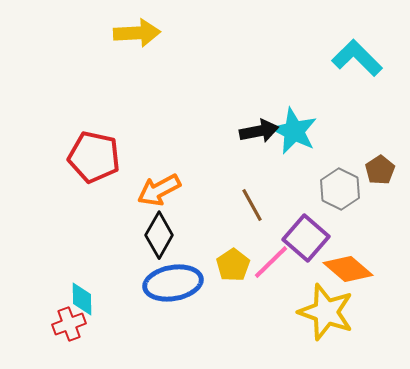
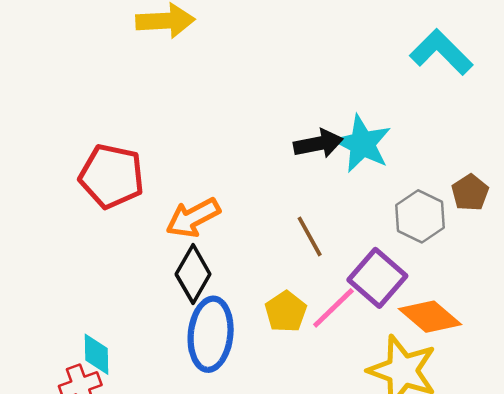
blue ellipse: (173, 283) -> (211, 334), turned -74

